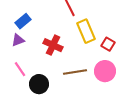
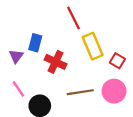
blue rectangle: (23, 21) -> (35, 43), moved, turned -35
purple triangle: (18, 40) -> (16, 56), turned -32

